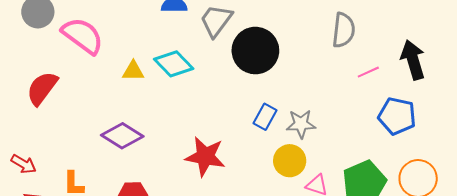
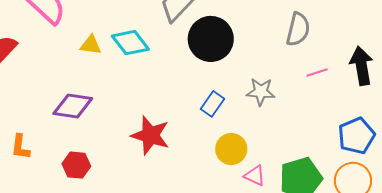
blue pentagon: (397, 116) -> (356, 136), moved, turned 30
gray star: (301, 124) -> (261, 92), moved
purple diamond: (122, 136) -> (73, 106), turned -30

